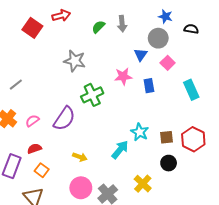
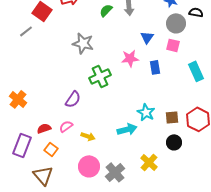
gray circle: (158, 38) -> (176, 23), moved
pink square: (168, 63) -> (173, 45), turned -32
gray line: (16, 85) -> (26, 31), moved
purple semicircle: (64, 119) -> (73, 99), size x0.7
pink semicircle: (32, 121) -> (66, 126), moved
cyan arrow: (120, 150) -> (127, 129), turned 36

